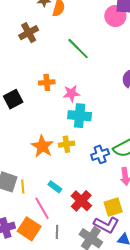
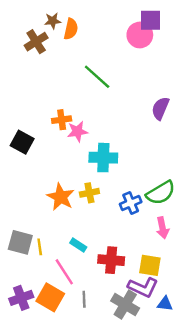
brown cross: (29, 33) -> (36, 42), moved
pink star: (71, 93) -> (77, 131), moved
black square: (13, 99) -> (22, 142), turned -30
red cross: (81, 201) -> (111, 260), turned -35
yellow square: (113, 207) -> (150, 265), turned 30

